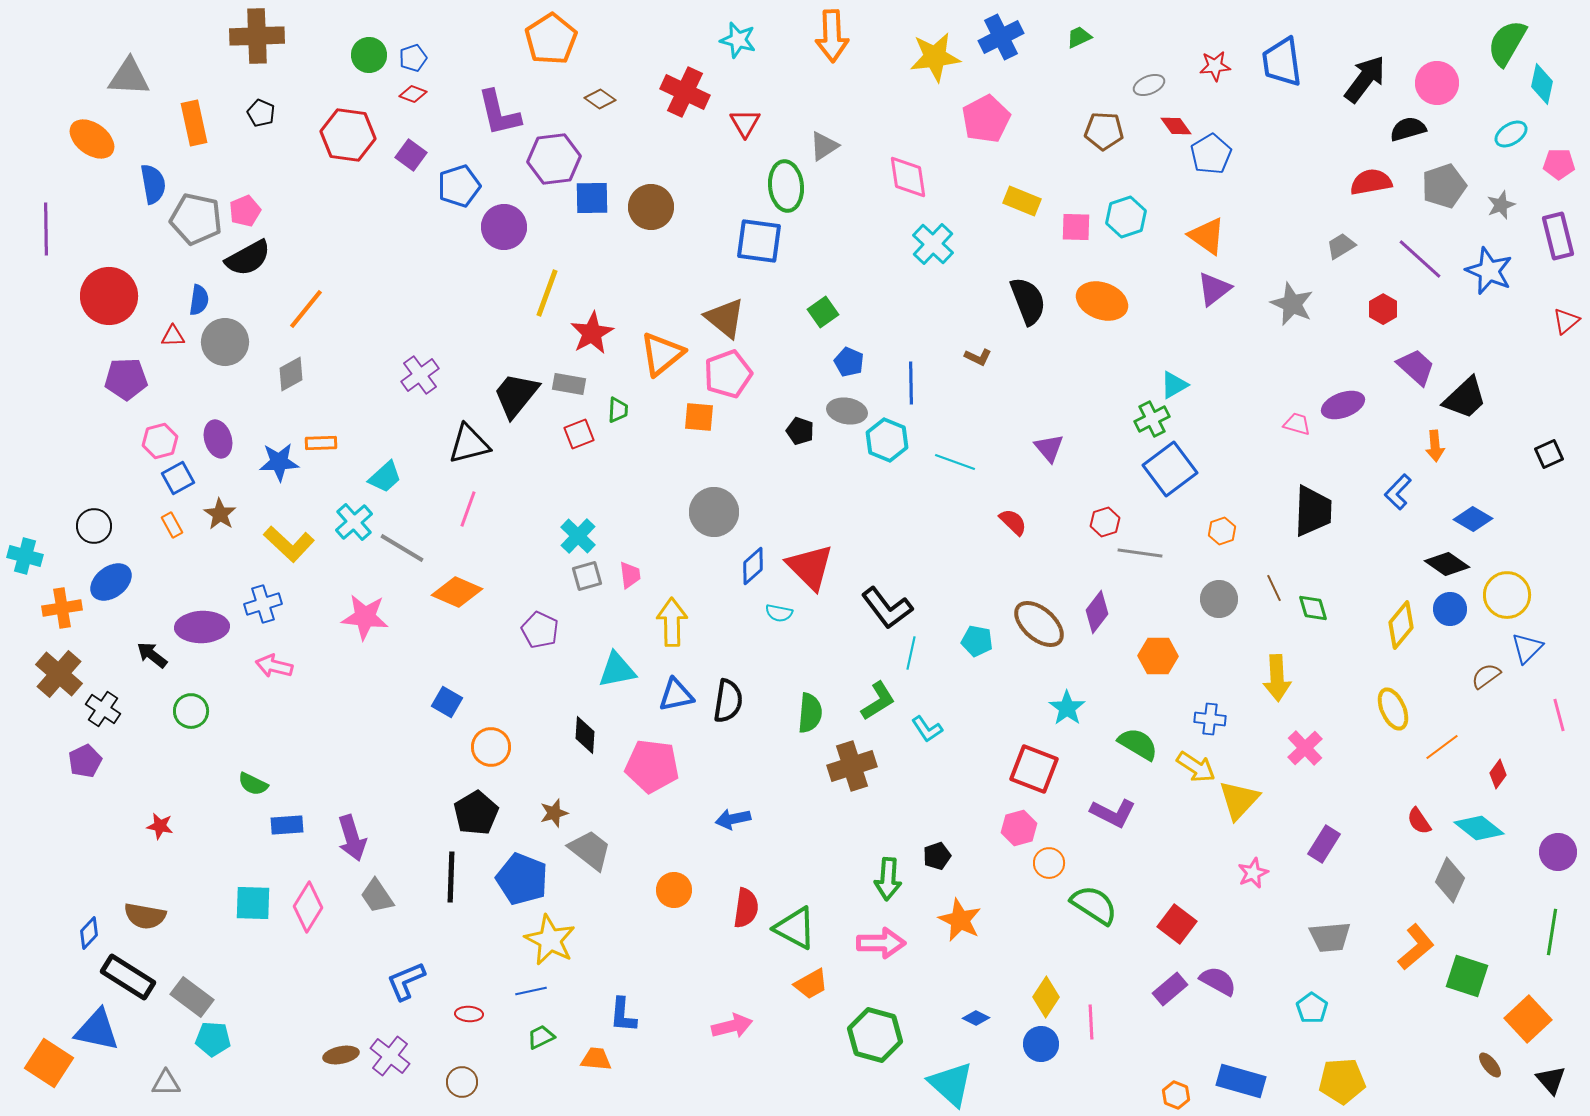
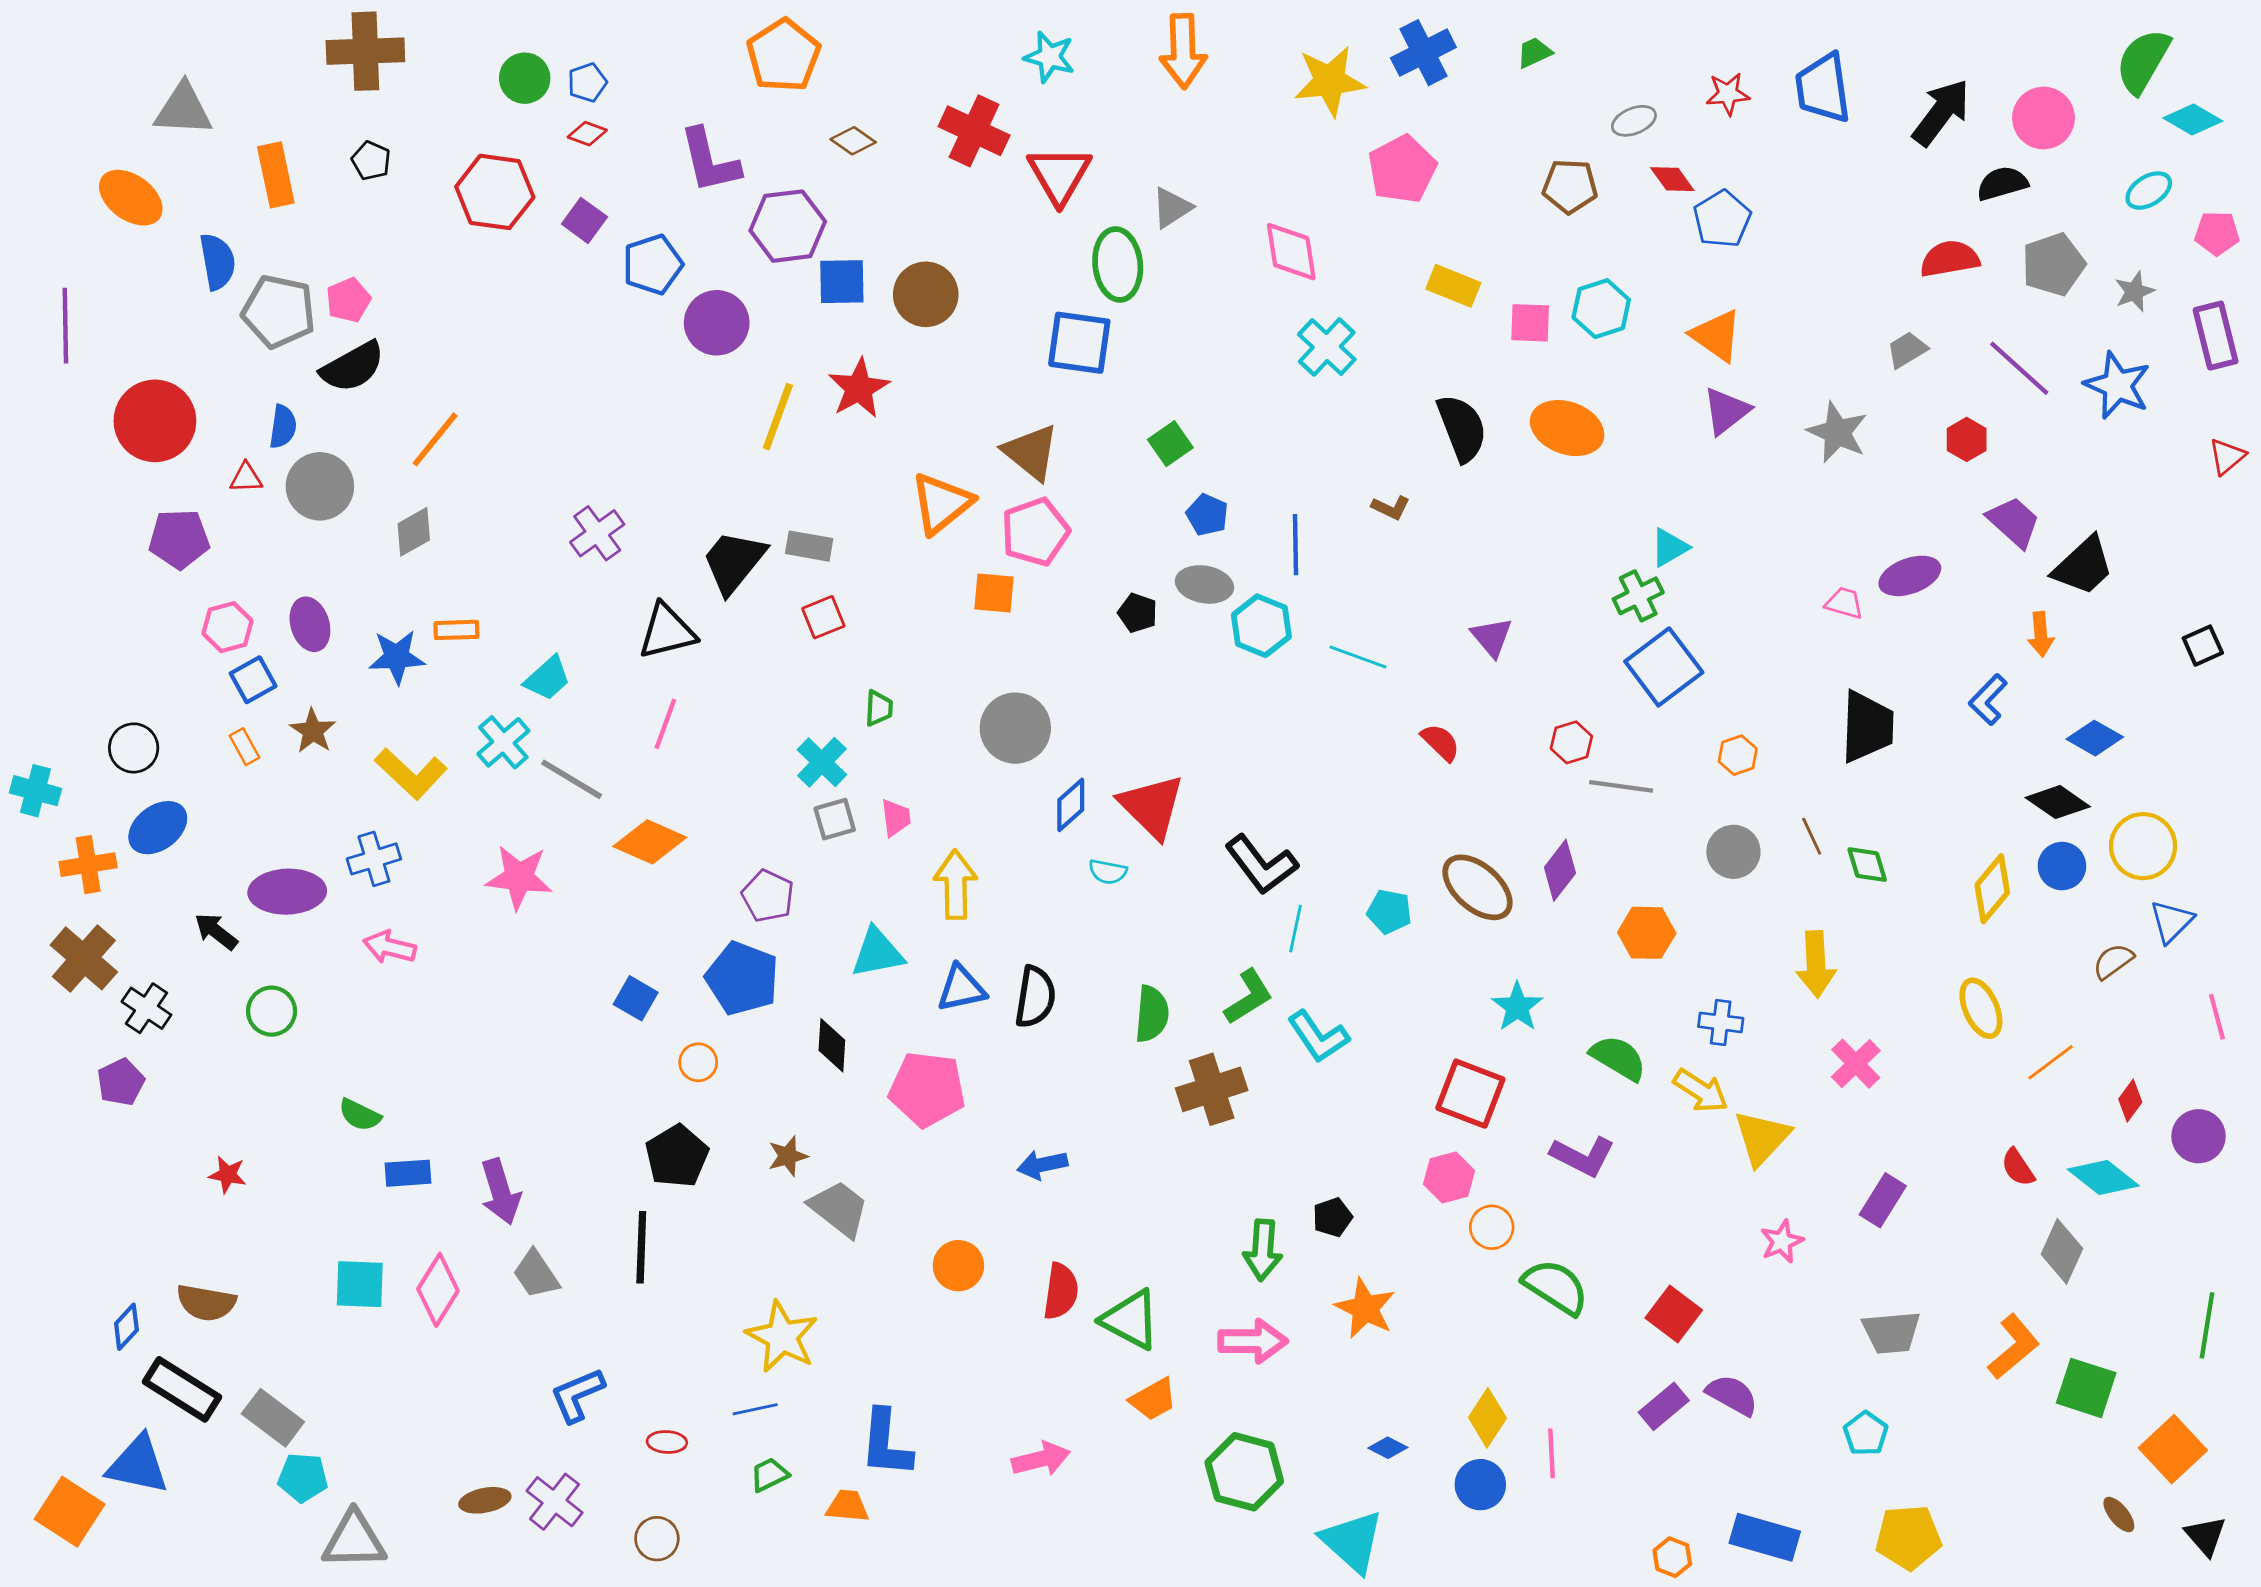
cyan diamond: (1542, 84) -> (2193, 119), turned -72
red triangle: (745, 123) -> (1059, 175), size x1.5
red star: (592, 333) -> (859, 388), moved
green trapezoid: (618, 410) -> (879, 708), moved
cyan L-shape: (927, 729) -> (1318, 1037), size x1.4
orange circle: (491, 747) -> (698, 1062), size x0.7
purple circle: (1558, 852) -> (2198, 1136), moved
blue pentagon: (522, 879) -> (742, 978), moved
blue L-shape: (623, 1015) -> (886, 1443), size x1.4
gray triangle: (166, 1083) -> (354, 1540), moved, size x1.6

